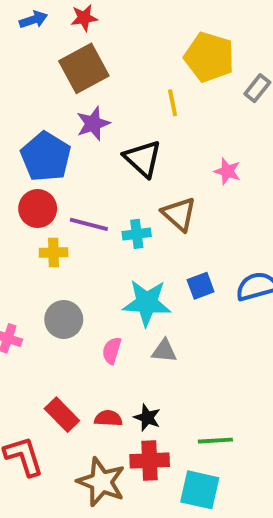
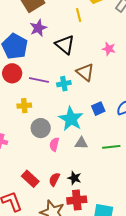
yellow cross: (54, 253) -> (24, 106), moved
cyan star: (147, 303) -> (71, 119), turned 30
gray circle: (64, 319) -> (41, 128), moved
red semicircle: (108, 418) -> (54, 179), turned -64
green line: (215, 441) -> (111, 147), moved

